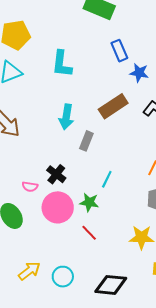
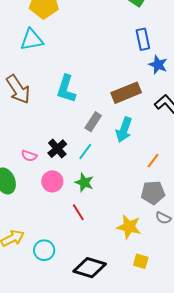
cyan L-shape: (62, 64) -> (66, 89), moved
cyan arrow: (66, 117) -> (124, 130), moved
cyan line: (107, 179) -> (85, 151), moved
pink circle: (58, 207) -> (52, 181), size x0.7

